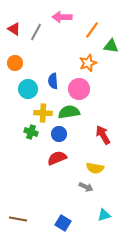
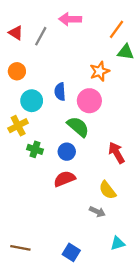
orange line: (92, 30) -> (117, 29), moved
green semicircle: (69, 112) -> (78, 127), turned 50
yellow cross: (43, 113) -> (18, 126), moved, turned -30
yellow semicircle: (95, 168) -> (107, 190), turned 42

